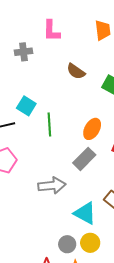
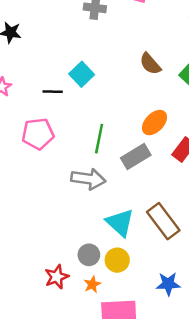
brown semicircle: (76, 71) -> (150, 64), moved
green line: (49, 124) -> (99, 139), moved

